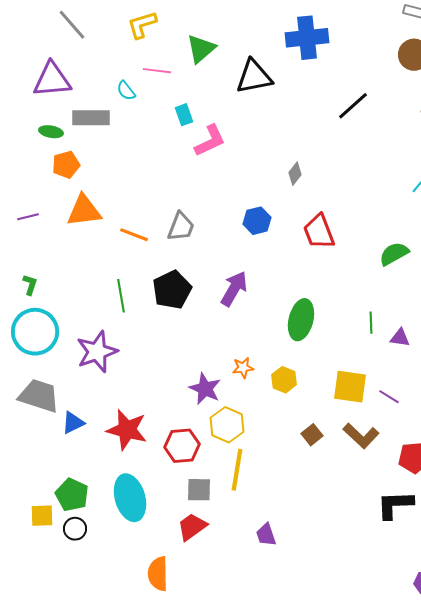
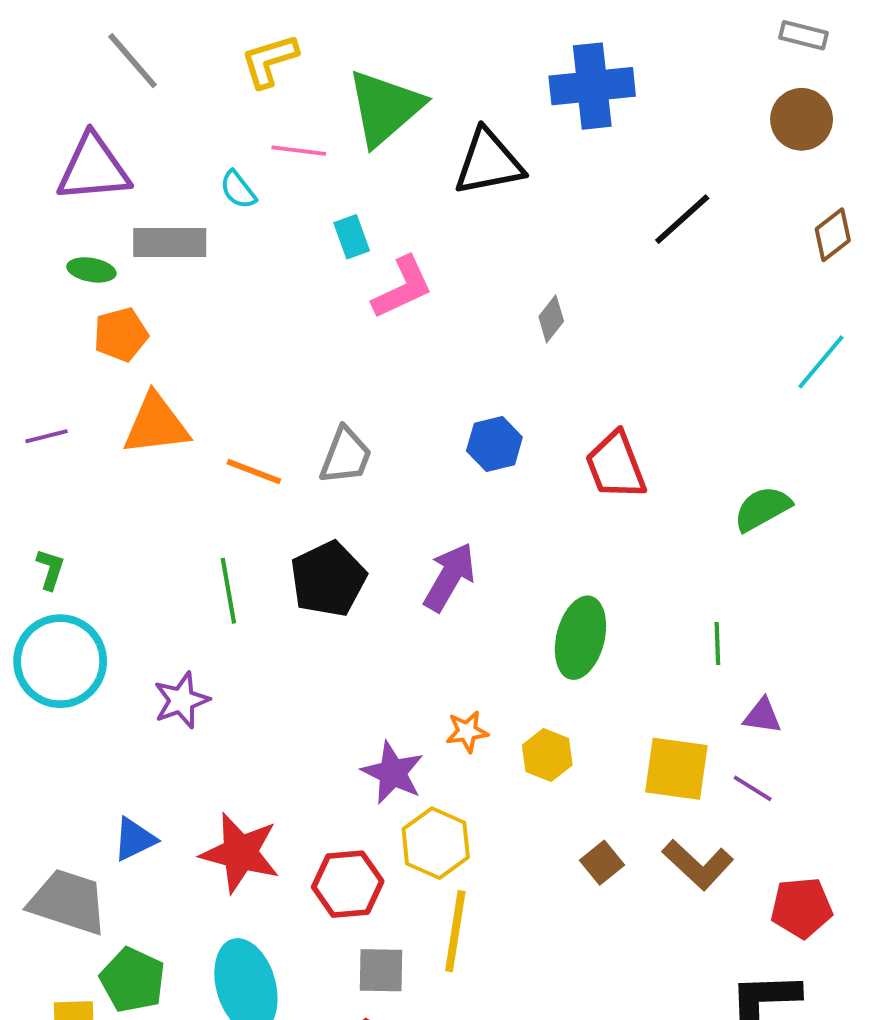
green triangle: (201, 49) -> (385, 108), size x1.4
gray diamond: (295, 174) -> (551, 319), moved
purple triangle: (400, 338) -> (762, 716), moved
purple star: (97, 352) -> (181, 700), size x0.7
gray trapezoid: (39, 396) -> (68, 902), moved

